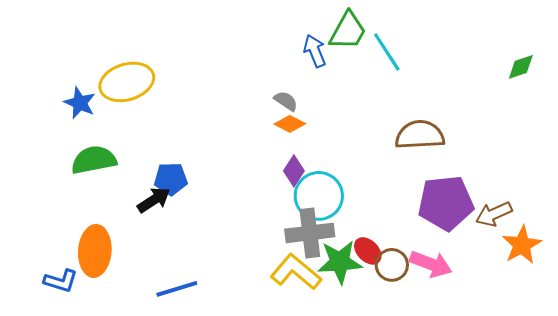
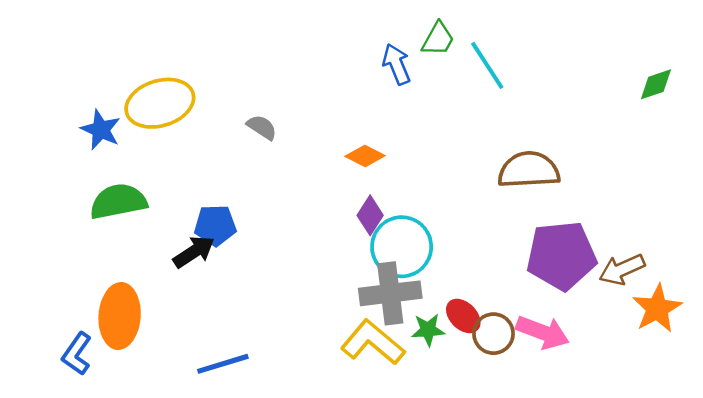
green trapezoid: (348, 31) -> (438, 39), size x0.7
gray semicircle: (286, 101) -> (262, 127), moved
green star: (340, 262) -> (428, 330), size x0.6
blue L-shape: (61, 281) -> (77, 354), turned 108

